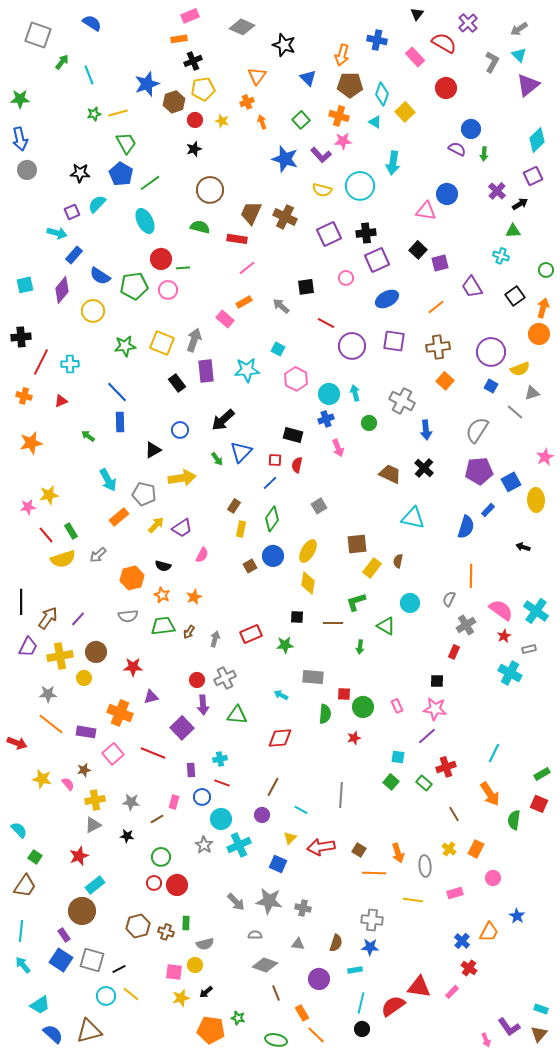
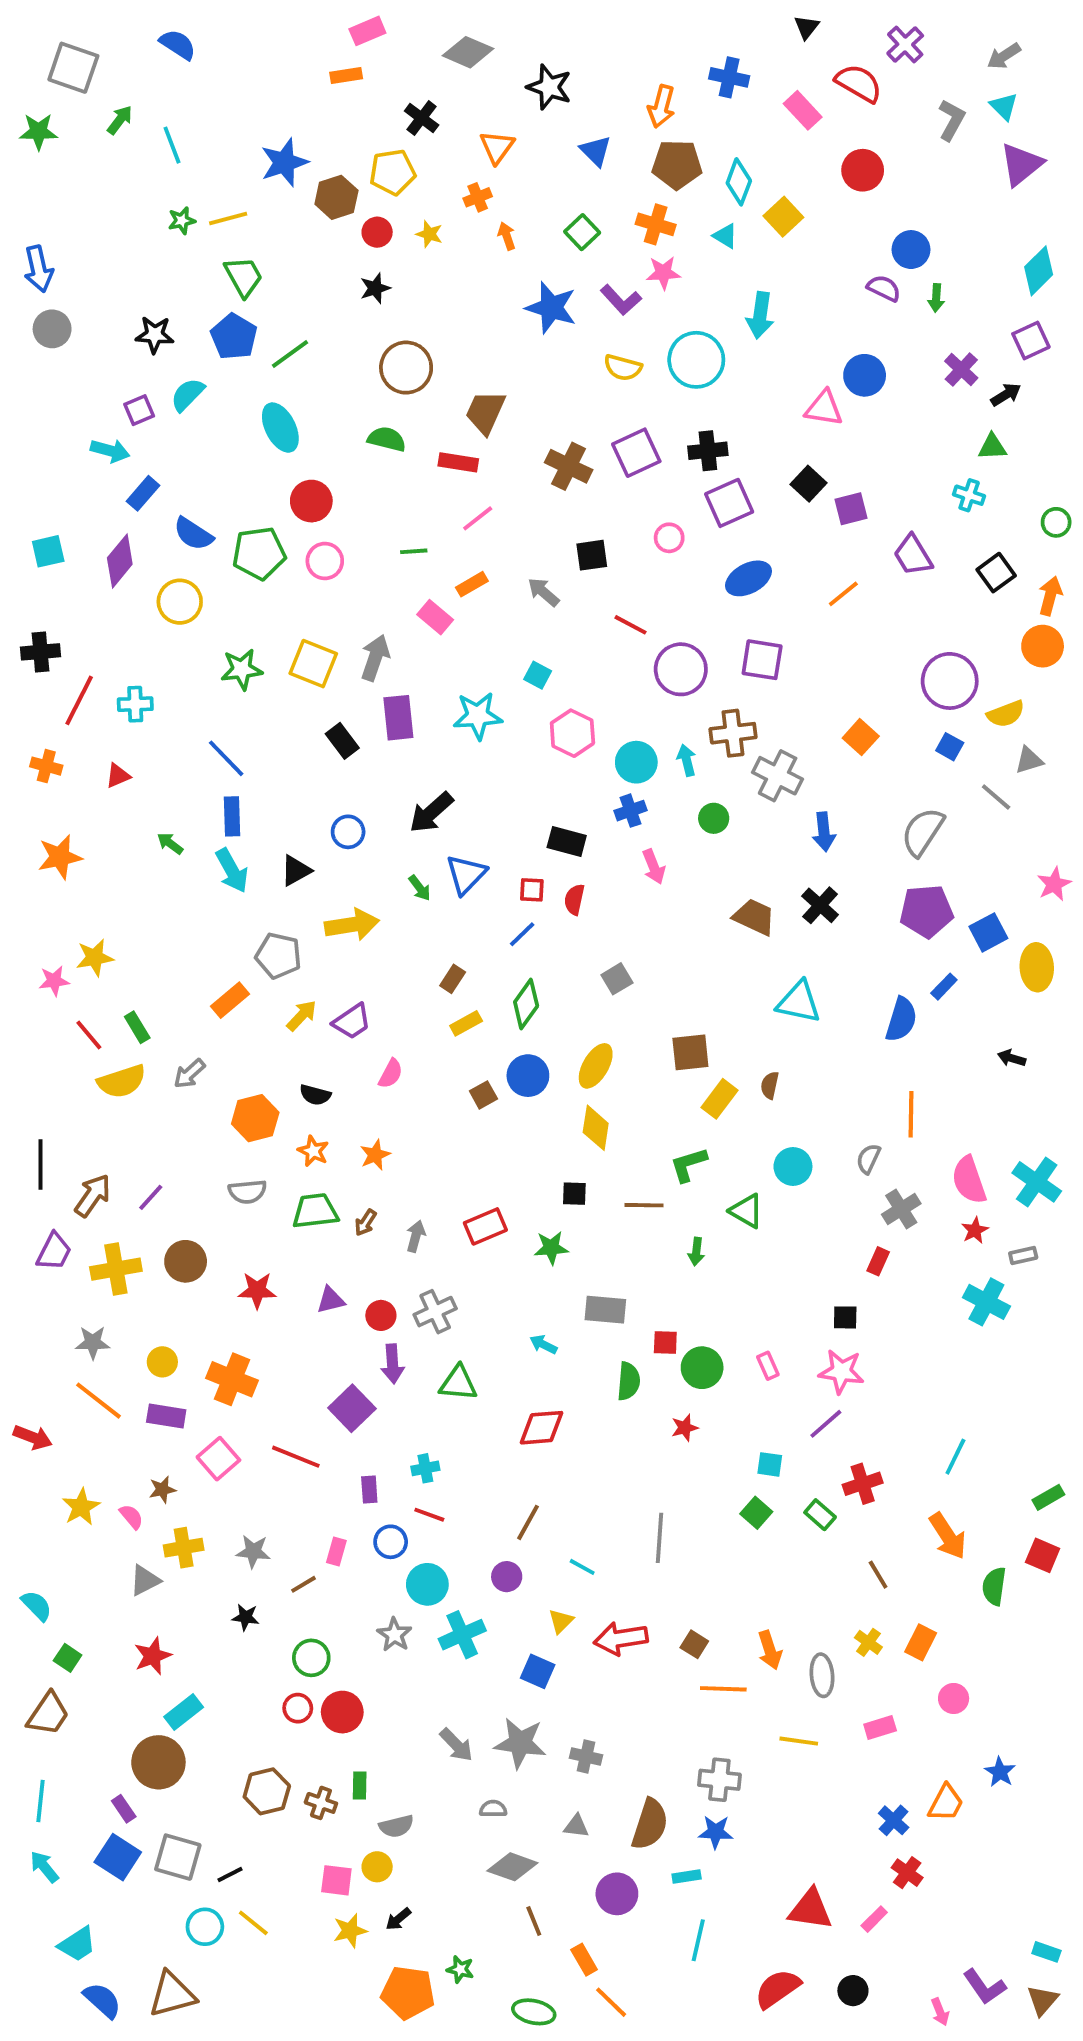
black cross: (193, 61) -> (422, 118), moved, turned -30
green star: (20, 99) -> (39, 132), moved
brown cross: (285, 217) -> (569, 466), moved
green line: (183, 268) -> (414, 551), moved
brown cross: (438, 347) -> (733, 733), moved
cyan arrow: (108, 480) -> (232, 871), moved
yellow rectangle: (241, 529) -> (466, 1023), turned 49
pink semicircle: (501, 610) -> (969, 1180), turned -145
yellow circle: (84, 678) -> (162, 1362), moved
purple triangle: (151, 697) -> (331, 1300), moved
yellow star: (42, 779) -> (81, 1507), turned 30
gray triangle: (93, 825) -> (145, 1580), moved
brown semicircle: (336, 943) -> (650, 1824), size x1.5
red semicircle: (393, 1006) -> (778, 1989), moved
black circle: (362, 1029) -> (853, 1991), moved

